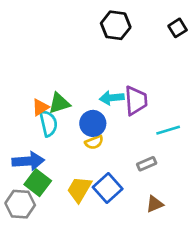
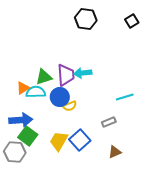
purple trapezoid: (136, 101) -> (66, 75), moved
orange triangle: (40, 107) -> (23, 88), moved
cyan semicircle: (48, 123) -> (36, 92), turned -78
blue circle: (93, 123) -> (60, 97), moved

